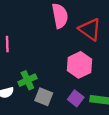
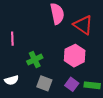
green cross: (27, 80) -> (35, 60), moved

